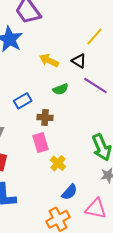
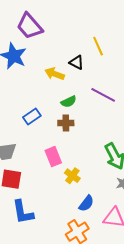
yellow line: (94, 37) -> (98, 46), turned -60
black triangle: (79, 61) -> (77, 62), moved
brown cross: (45, 117) -> (66, 123), moved

